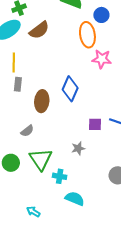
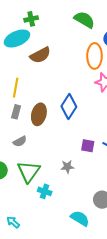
brown semicircle: (39, 30) -> (40, 55), moved
yellow line: (14, 62) -> (16, 88), moved
gray rectangle: (18, 84) -> (16, 112), moved
cyan semicircle: (75, 199) -> (80, 218), moved

